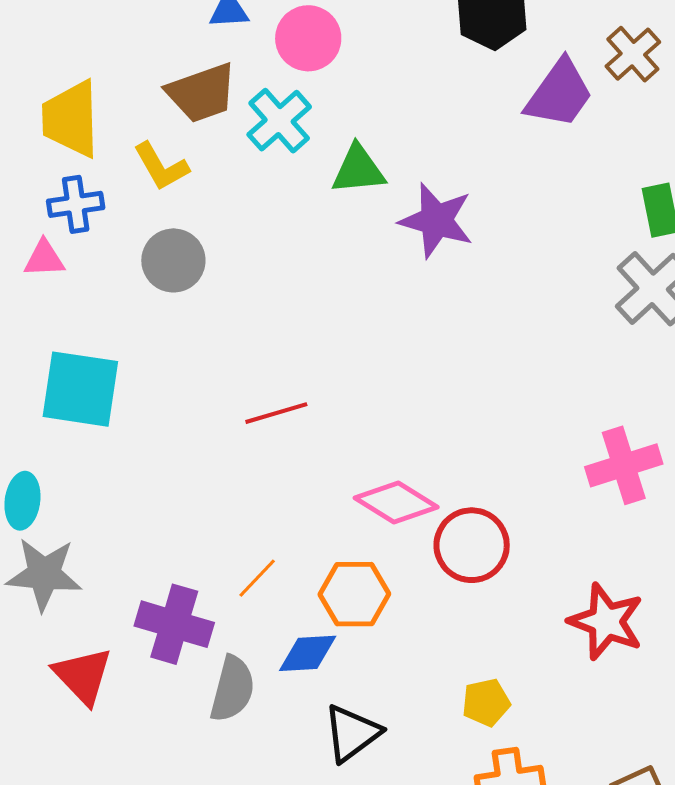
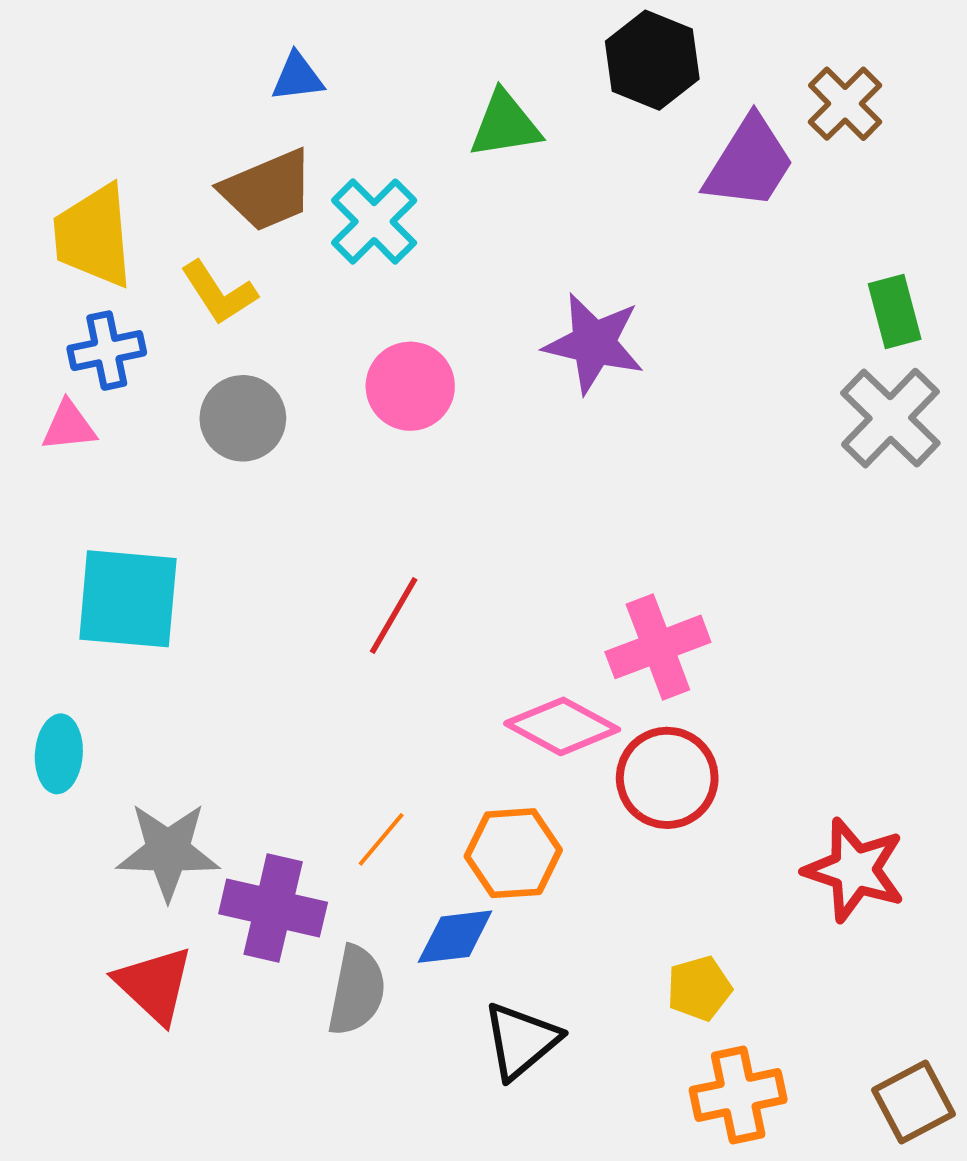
pink circle: (308, 38) -> (410, 386), moved
green triangle: (358, 170) -> (505, 125), moved
red line: (276, 413) -> (394, 615), turned -40
pink cross: (624, 465) -> (658, 647), moved
gray star: (44, 574) -> (168, 851), moved

